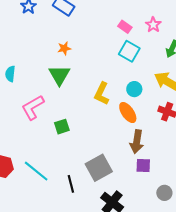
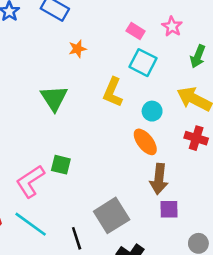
orange star: (64, 48) -> (77, 49), moved
yellow L-shape: (102, 94) -> (113, 92), moved
pink L-shape: (33, 107) -> (30, 181), moved
green square: (62, 127) -> (61, 165), turned 35

